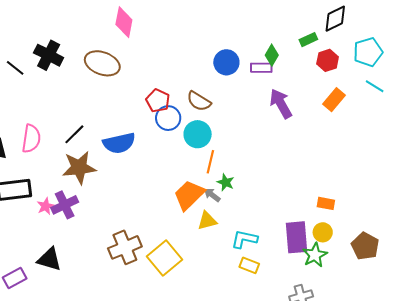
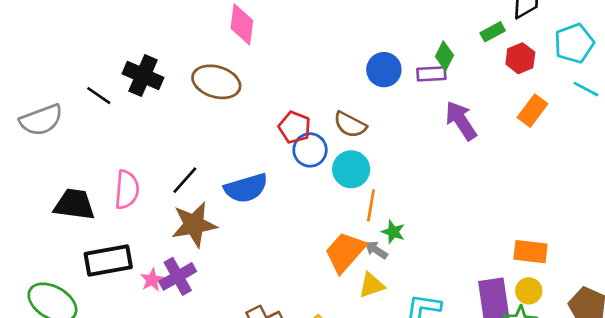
orange rectangle: (326, 203) -> (531, 252), size x1.4

